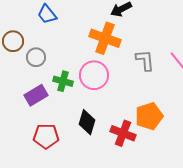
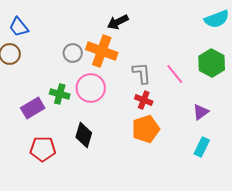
blue trapezoid: (47, 14) -> (19, 27), moved
gray circle: (36, 57) -> (73, 53), moved
red cross: (123, 133) -> (144, 100), moved, size x0.7

